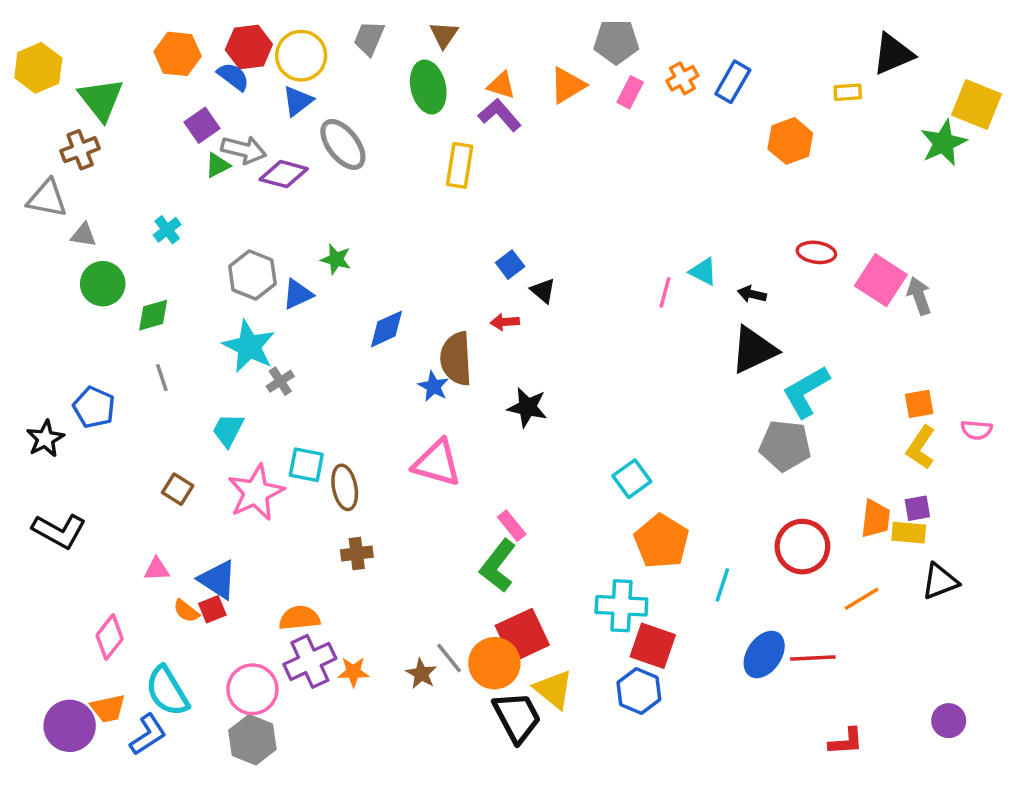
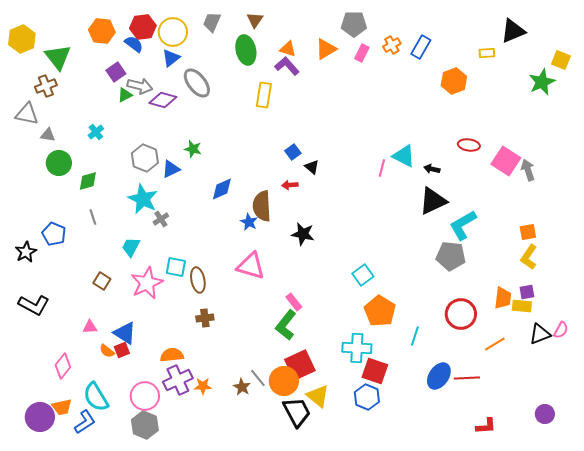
yellow square: (977, 104) -> (561, 60), size x0.7
cyan triangle: (703, 272) -> (404, 156), size x1.4
pink semicircle: (977, 430) -> (561, 330), moved, turned -66

